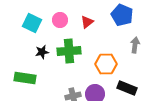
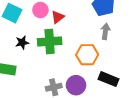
red triangle: (87, 22) -> (58, 17), moved
gray arrow: (135, 45) -> (105, 31), moved

